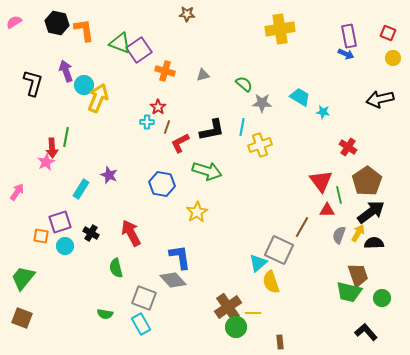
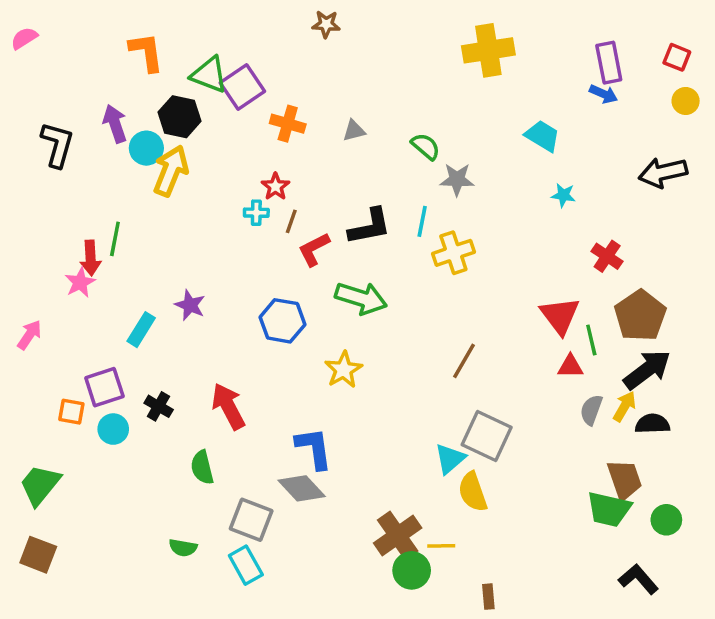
black hexagon: (57, 23) -> (180, 117), moved
cyan trapezoid: (300, 97) -> (542, 136), moved
brown line: (302, 227) -> (464, 361), moved

